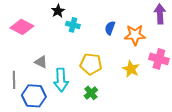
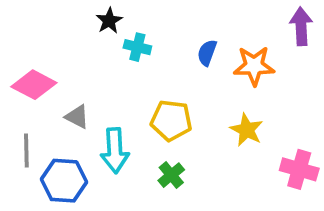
pink diamond: (22, 27) -> (34, 85), moved
pink cross: (159, 59) -> (299, 169), moved

